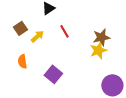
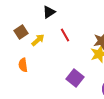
purple square: (53, 74) -> (75, 78), moved

